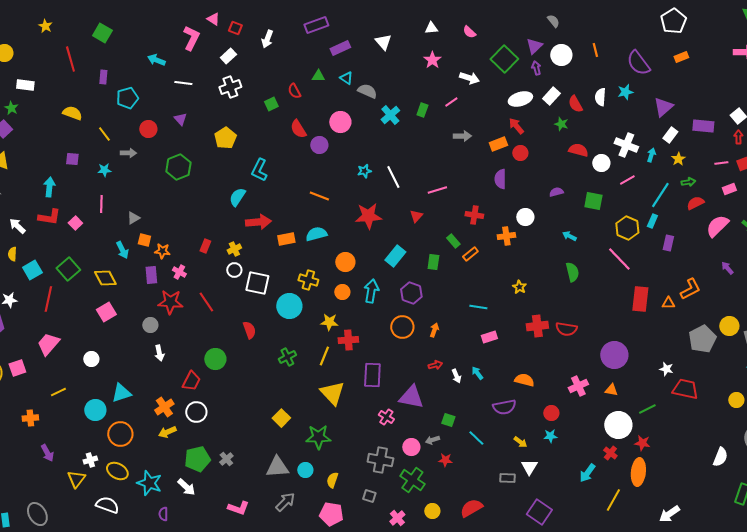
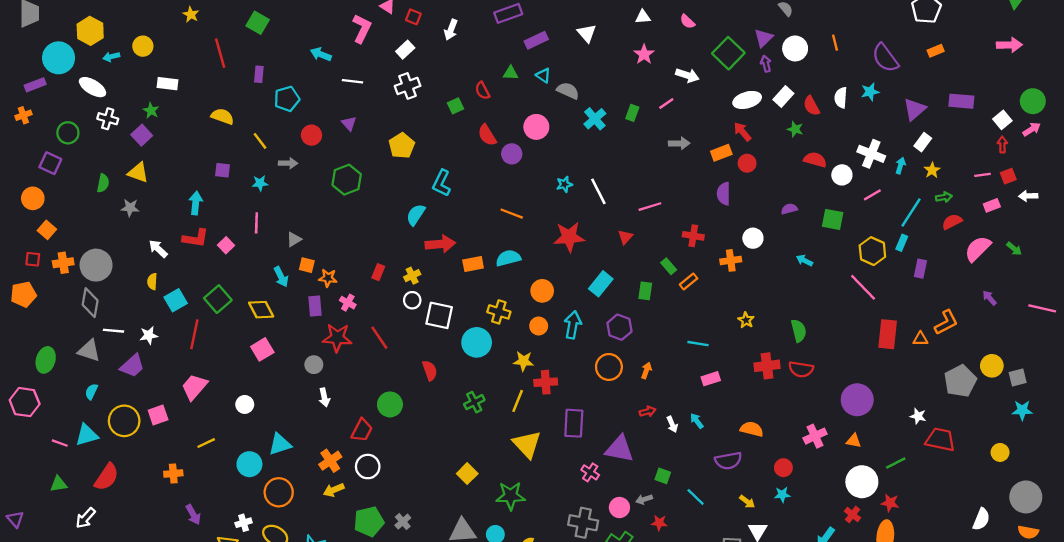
purple rectangle: (703, 126) -> (961, 101), moved
green semicircle: (572, 272) -> (799, 331), moved

